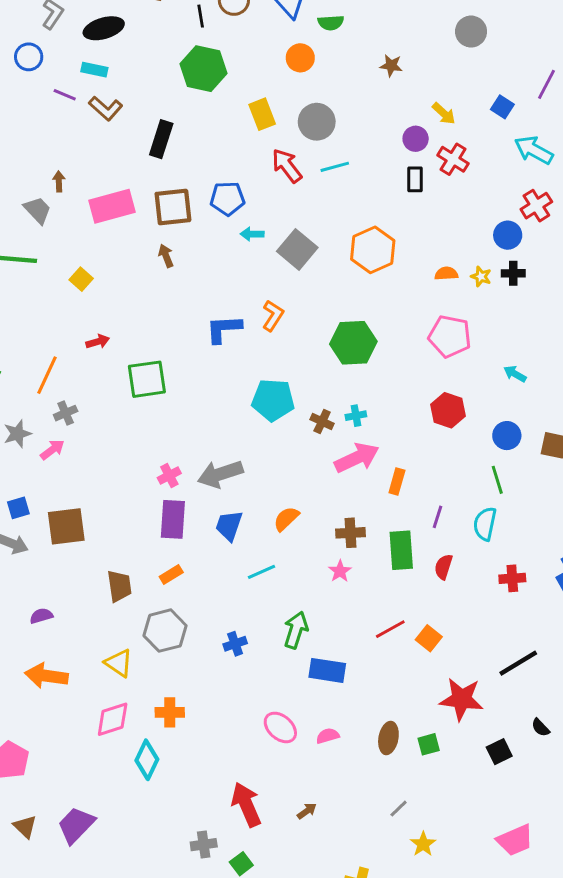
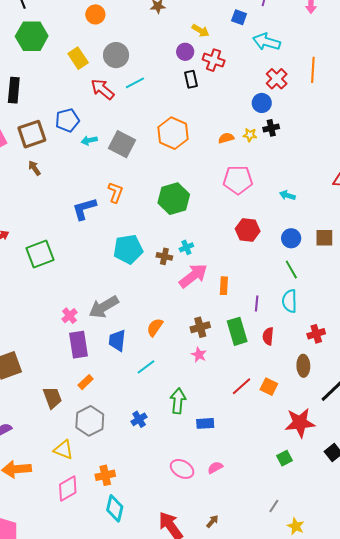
blue rectangle: (327, 670) -> (205, 423), size x0.7
brown ellipse: (388, 738) -> (303, 366), moved
cyan diamond: (147, 760) -> (115, 508), moved

